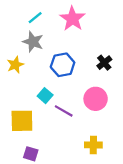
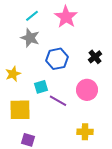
yellow star: (15, 65) -> (13, 74), moved
cyan square: (45, 96) -> (41, 87), turned 32

